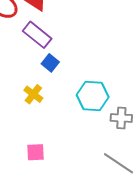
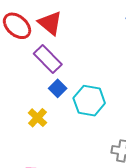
cyan hexagon: (93, 96) -> (89, 101), moved

